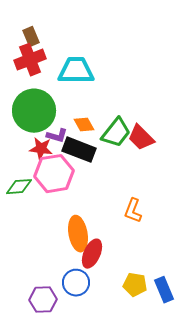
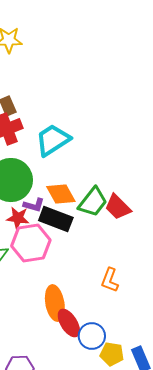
cyan trapezoid: (76, 71) -> (53, 140), turned -33
orange diamond: (84, 125) -> (61, 194), size x1.4
red ellipse: (92, 254) -> (69, 323), turned -56
blue circle: (76, 283) -> (92, 336), moved

